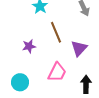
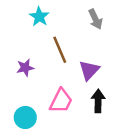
cyan circle: (20, 82) -> (25, 117), moved
black arrow: (86, 84) -> (98, 101), moved

